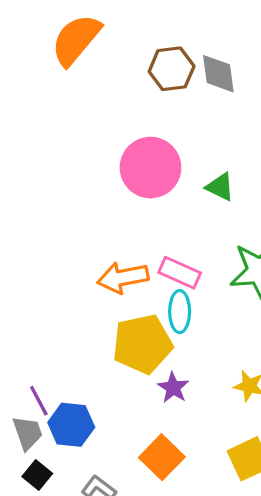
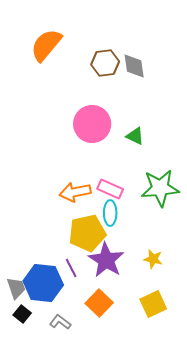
purple star: (173, 388) -> (106, 260), size x1.8
purple line: (39, 401) -> (71, 268), moved
blue hexagon: (71, 425) -> (43, 283), size x1.4

